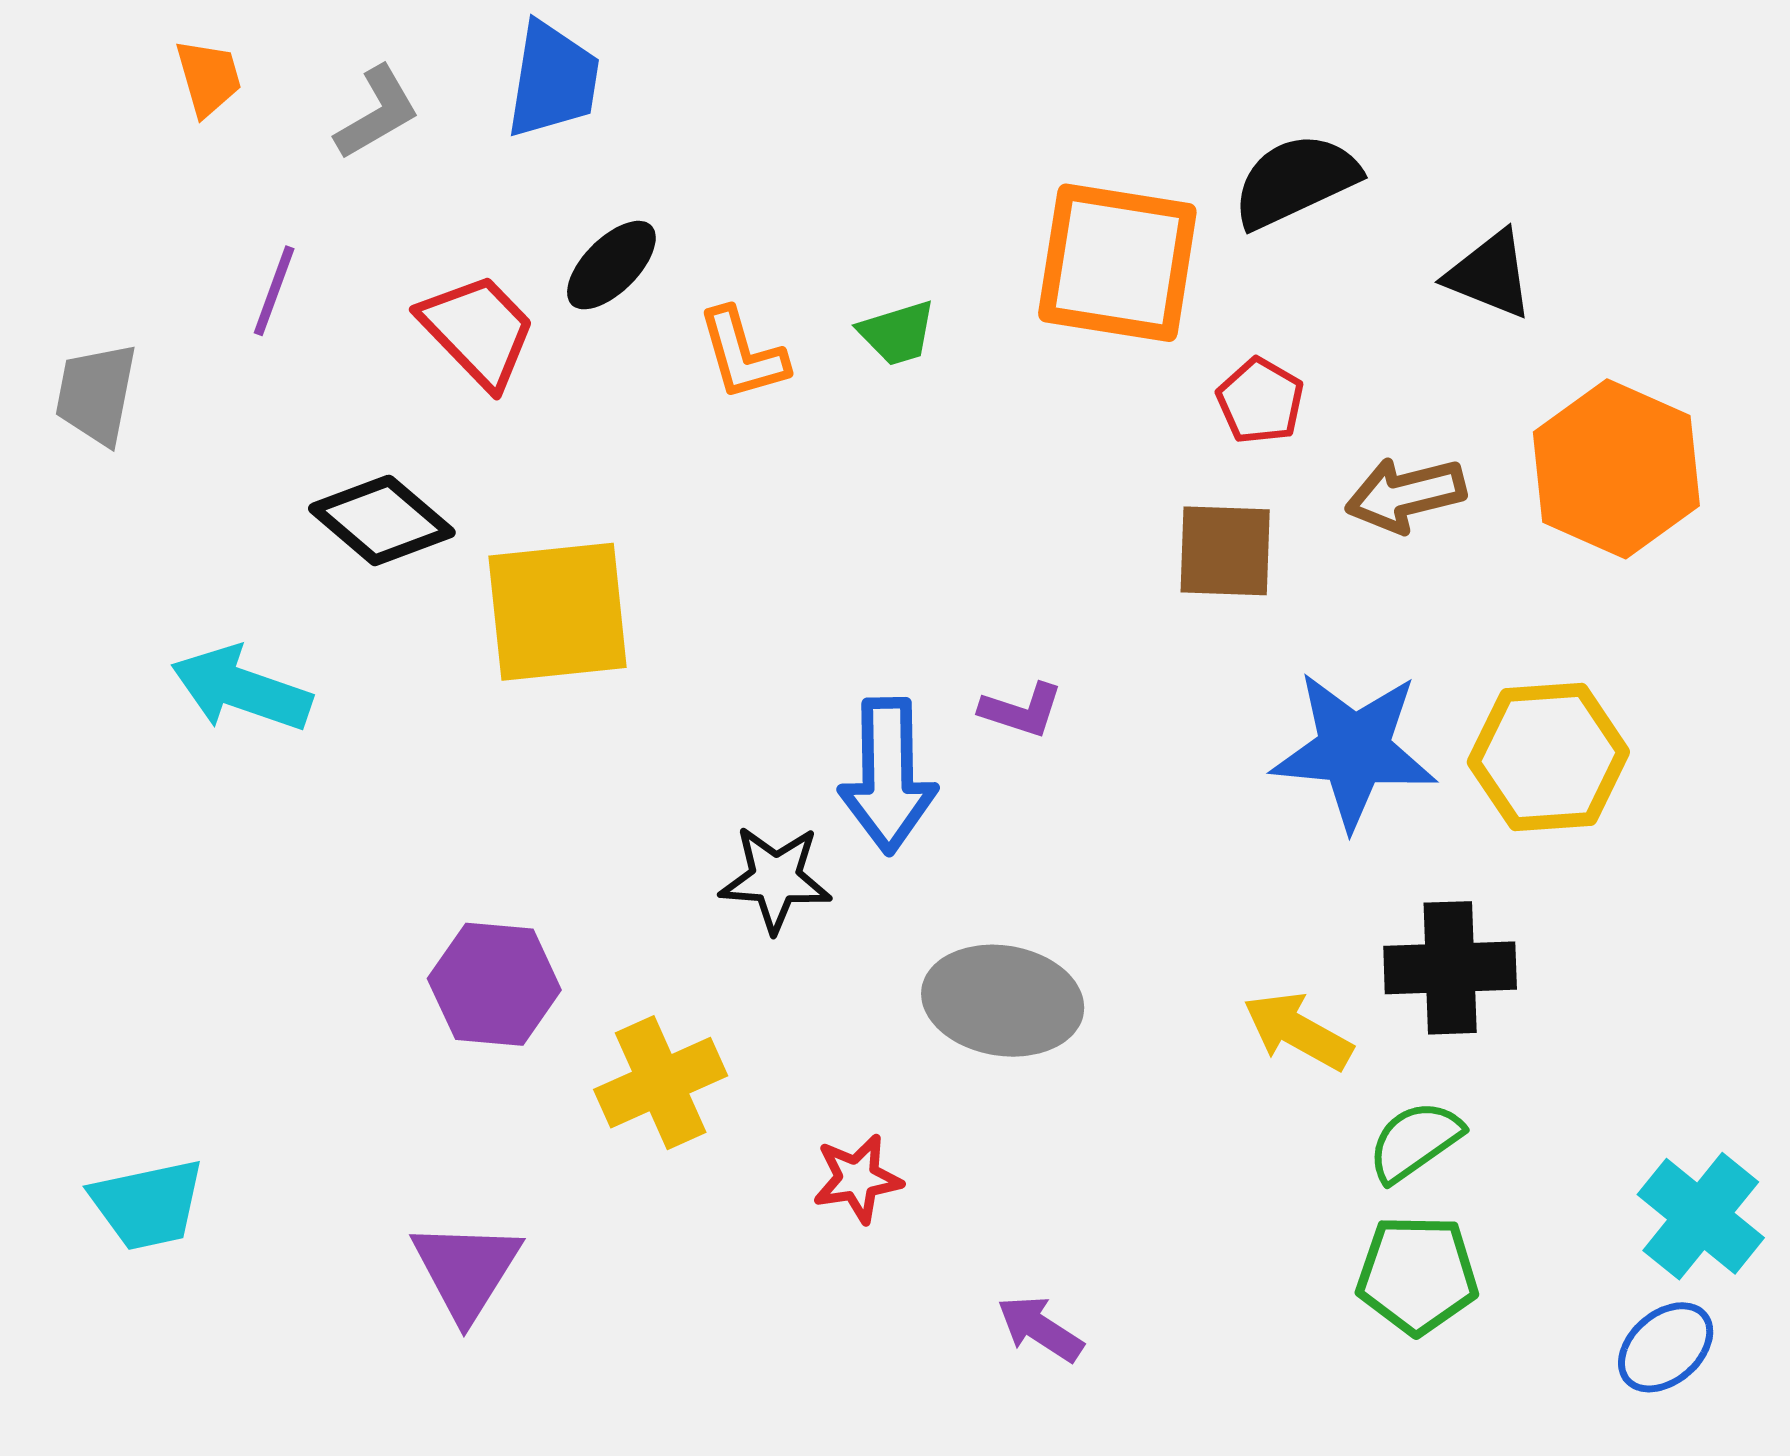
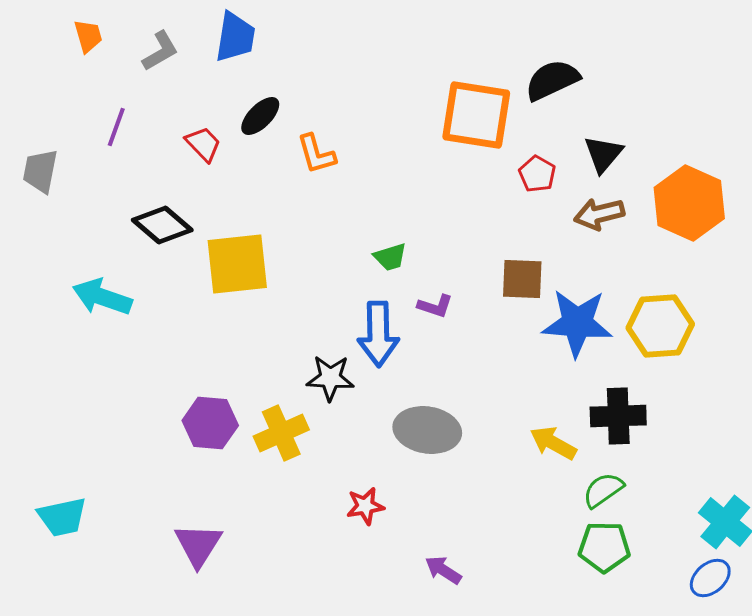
black triangle: (1490, 274) -> (603, 154), moved, turned 48
red trapezoid: (478, 331) -> (203, 144), size x0.7
green trapezoid: (897, 333) -> (390, 257), moved
brown square: (1225, 551) -> (522, 279), moved
yellow cross: (661, 1083) -> (281, 433), moved

